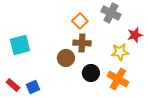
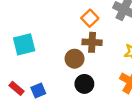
black circle: (91, 73) -> (84, 84), moved

